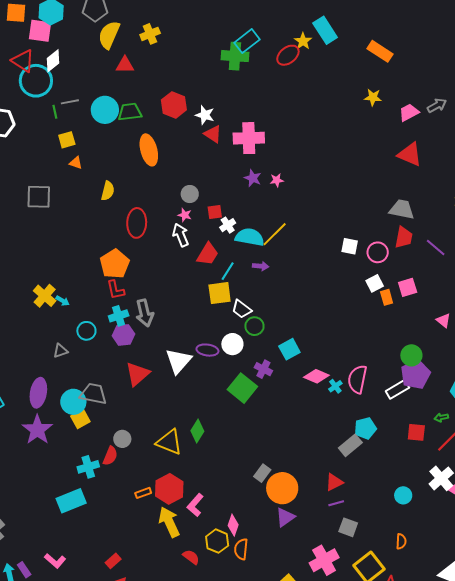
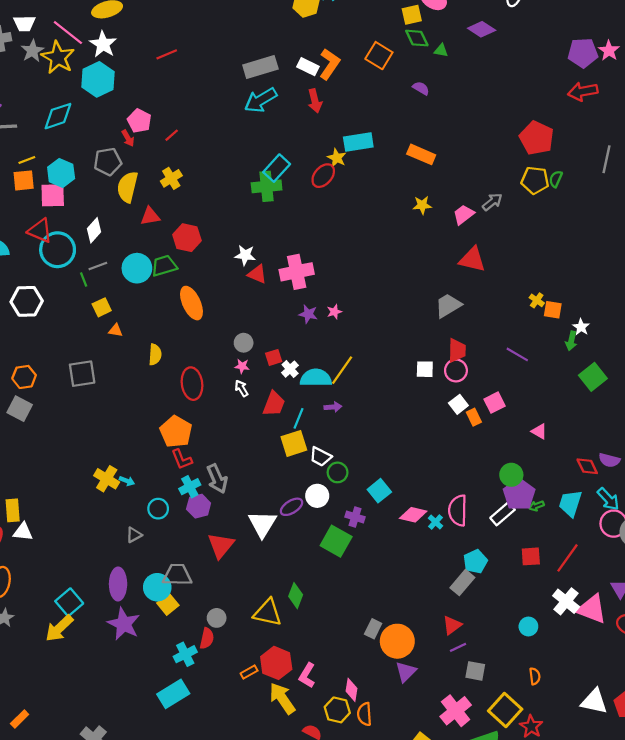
cyan rectangle: (325, 30) -> (358, 142), turned -56
white diamond: (53, 61) -> (94, 230), moved
red hexagon: (174, 105) -> (187, 238), moved
gray trapezoid: (402, 209) -> (448, 306), moved, turned -32
white arrow: (181, 235) -> (241, 388), size x0.7
red trapezoid: (404, 237) -> (457, 350), moved
purple ellipse: (207, 350) -> (291, 507), turned -30
green arrow: (441, 417) -> (537, 506), moved

